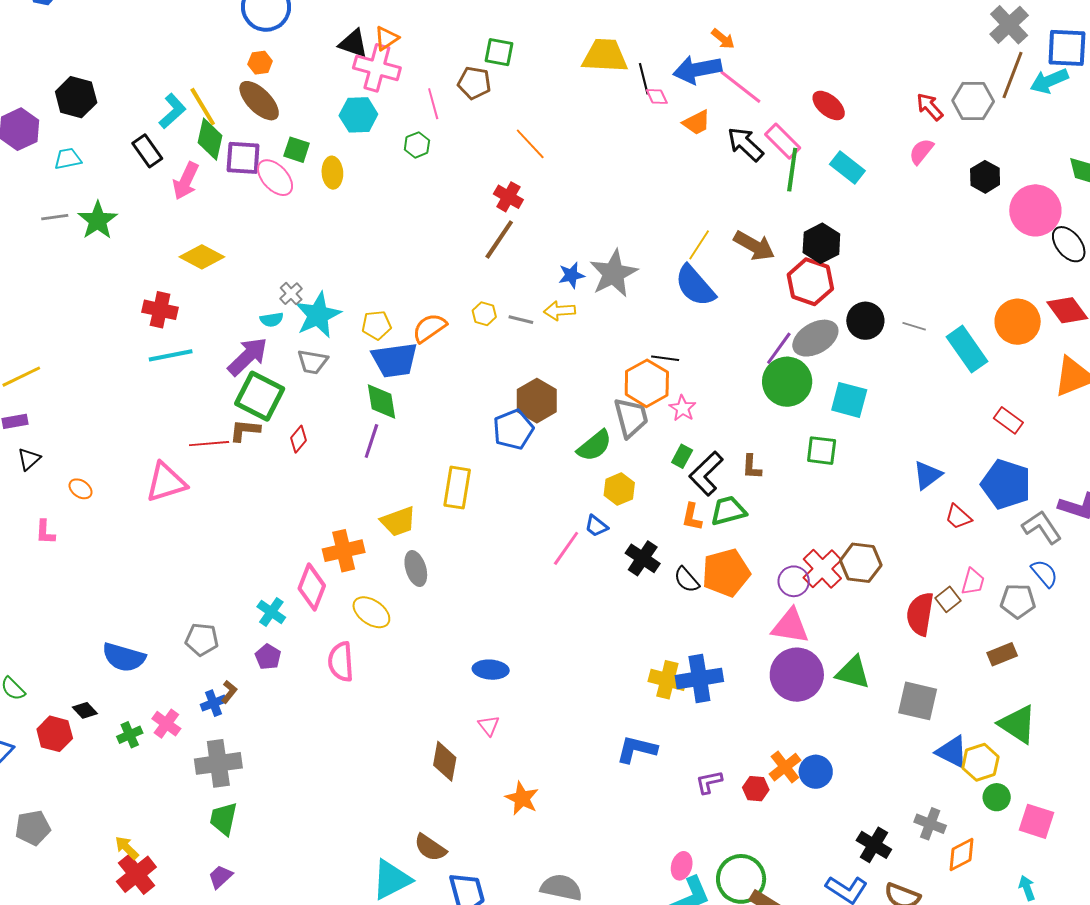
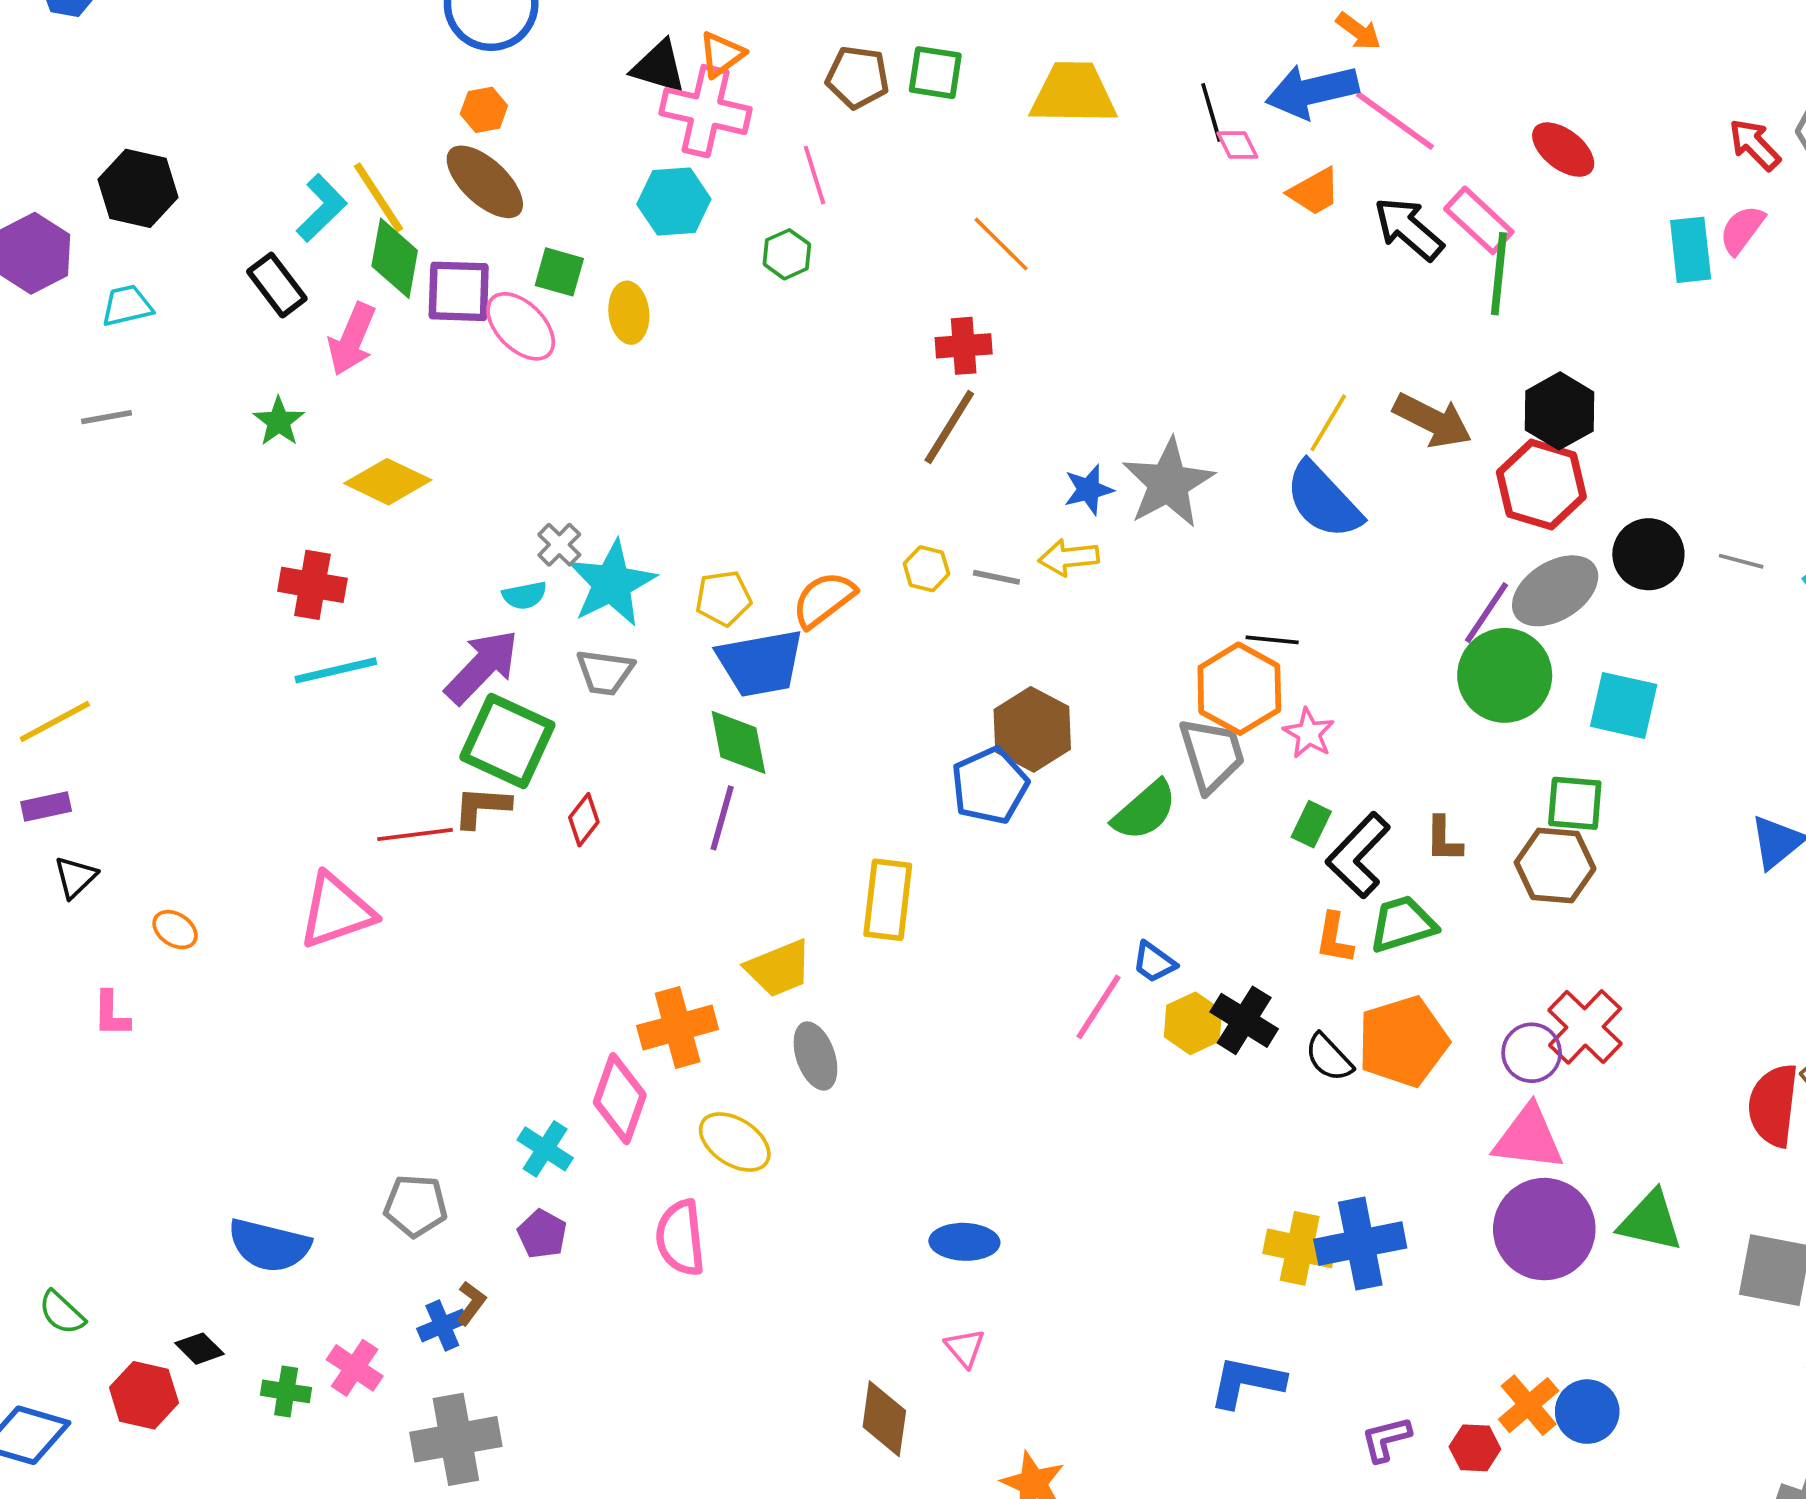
yellow trapezoid: (605, 56) -> (1073, 93), moved
brown pentagon: (474, 83) -> (858, 77), moved
cyan rectangle: (847, 168) -> (1691, 250), moved, turned 48
red cross: (508, 197) -> (964, 346), turned -32
green star: (98, 220) -> (279, 421), moved, size x0.7
yellow hexagon: (619, 489) -> (1193, 1023), moved
brown hexagon: (861, 563) -> (1555, 866), moved
green cross: (130, 735) -> (286, 1391), turned 35

